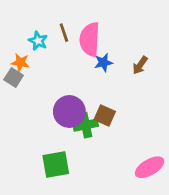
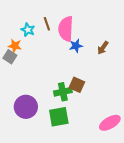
purple circle: (69, 111) -> (26, 107), moved
green square: (56, 165) -> (59, 117), moved

